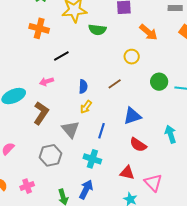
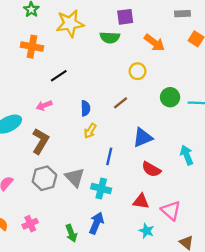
green semicircle: (97, 30) -> (110, 37), moved
gray triangle: (70, 129) -> (75, 177), moved
gray hexagon: (51, 155) -> (44, 178), moved

